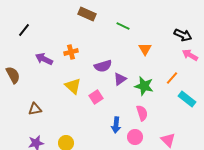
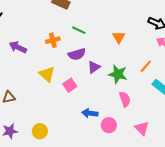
green line: (123, 26) -> (79, 30), moved
orange cross: (71, 52) -> (53, 40), moved
pink semicircle: (142, 113) -> (125, 99), moved
blue arrow: (116, 125) -> (90, 113), turned 91

